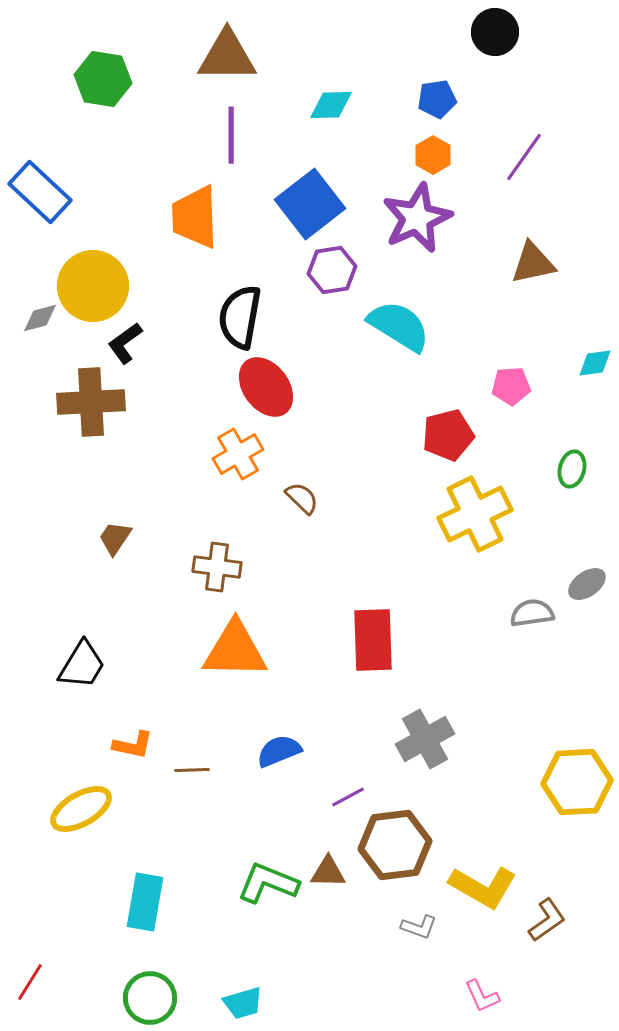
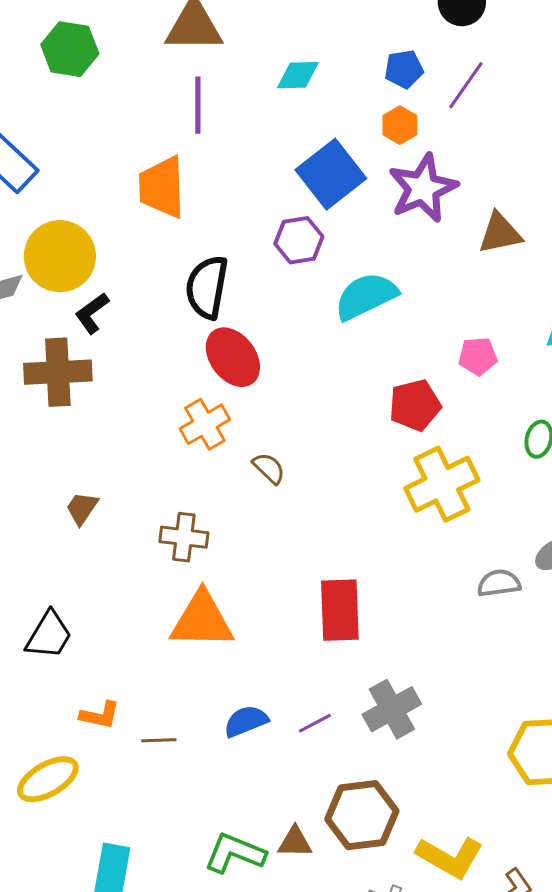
purple line: (524, 157) -> (466, 85), moved
blue square: (310, 204) -> (331, 174), moved
purple star: (417, 218) -> (423, 188), moved
cyan semicircle: (399, 326) -> (366, 296), turned -58
purple line: (348, 797) -> (315, 723), moved

